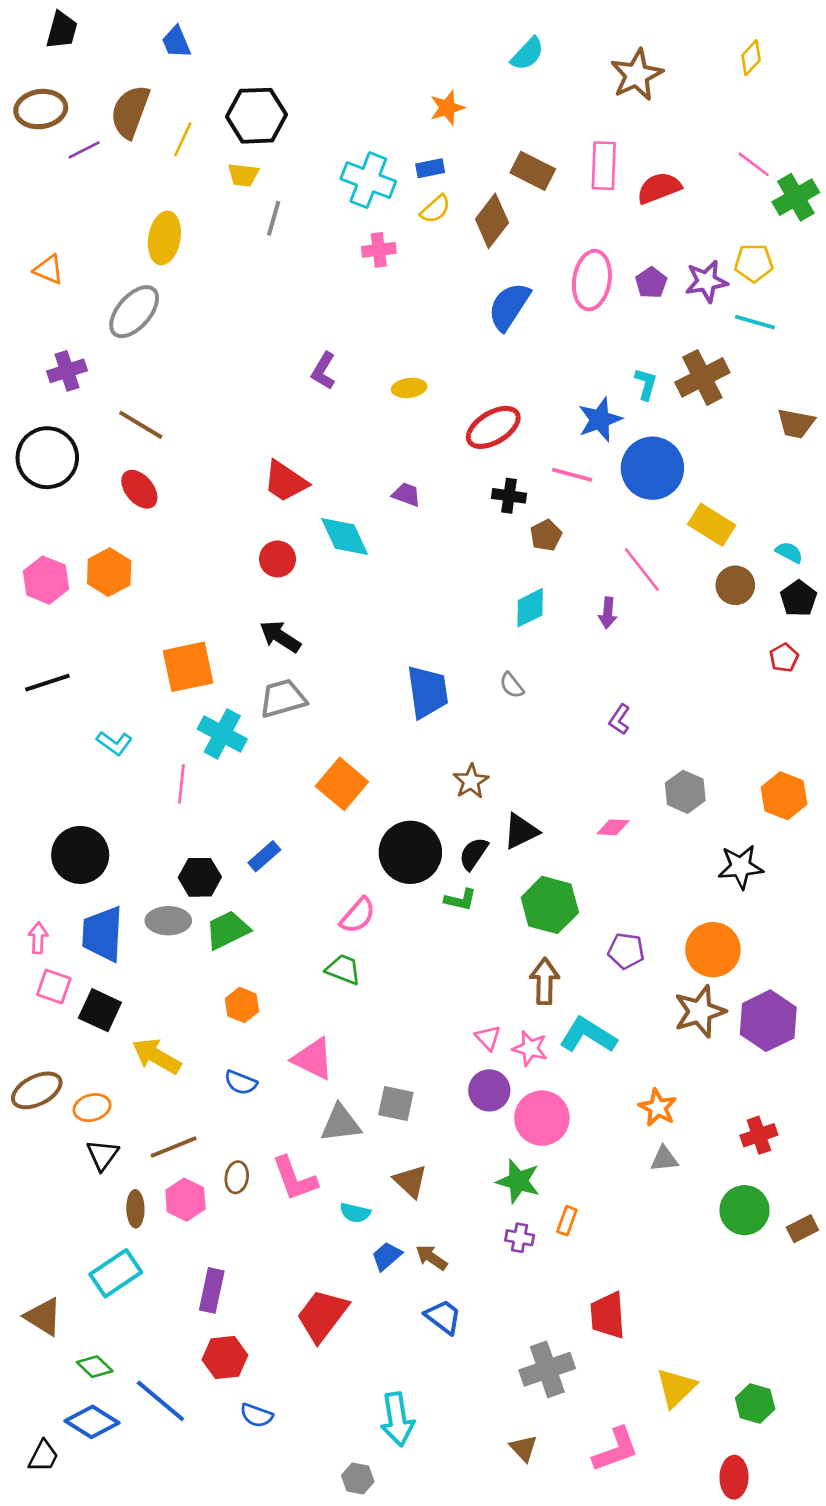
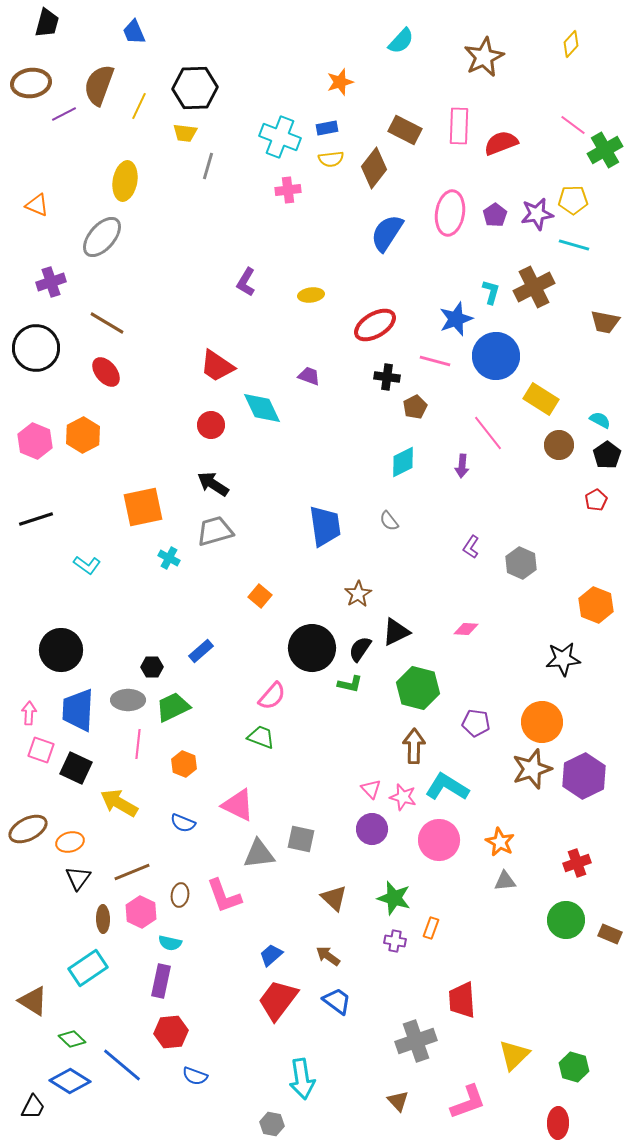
yellow semicircle: (435, 209) -> (331, 159), turned 35
cyan cross: (222, 734) -> (169, 558), size x0.6
pink line: (181, 784) -> (138, 744), moved
orange square: (342, 784) -> (260, 596), size x0.6
gray hexagon: (685, 792) -> (521, 563), moved
black hexagon: (200, 877) -> (152, 667), size x0.7
pink circle: (542, 1118) -> (439, 840), moved
brown triangle: (410, 1181) -> (334, 898), moved
cyan semicircle: (355, 1213) -> (170, 943), moved
brown rectangle: (802, 1229) -> (610, 934), turned 50
blue trapezoid: (387, 1256) -> (271, 955), moved
red trapezoid: (322, 1315) -> (278, 1000), moved

